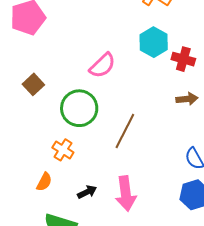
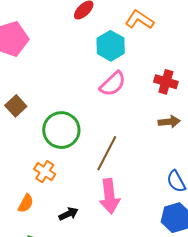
cyan hexagon: (154, 42) -> (111, 46), moved
pink semicircle: (102, 66) -> (113, 84), moved
pink arrow: (126, 194) -> (110, 196), moved

